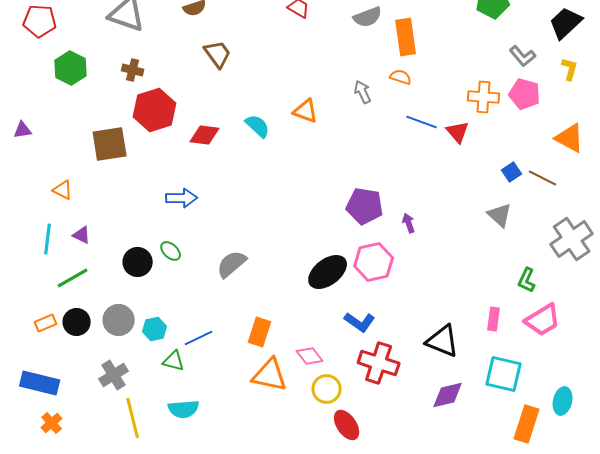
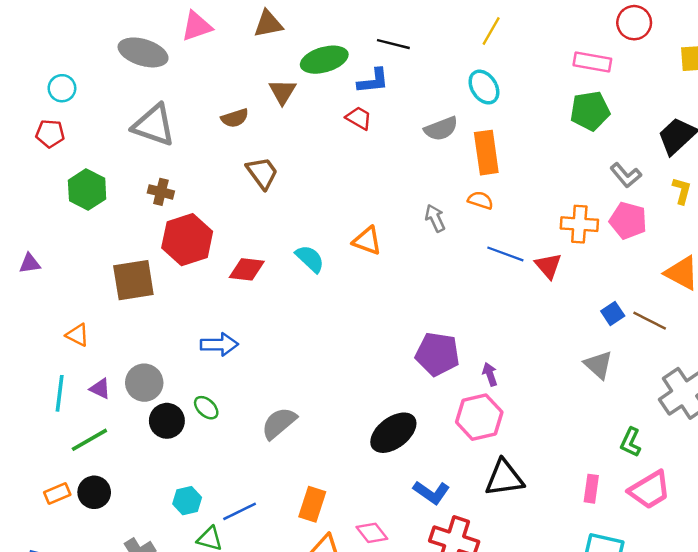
red pentagon: (40, 21) -> (50, 134), size x0.7
pink hexagon: (374, 262) -> (479, 417), moved
gray circle: (119, 320) -> (144, 383), moved
black triangle: (443, 341) -> (504, 478), moved, turned -30

